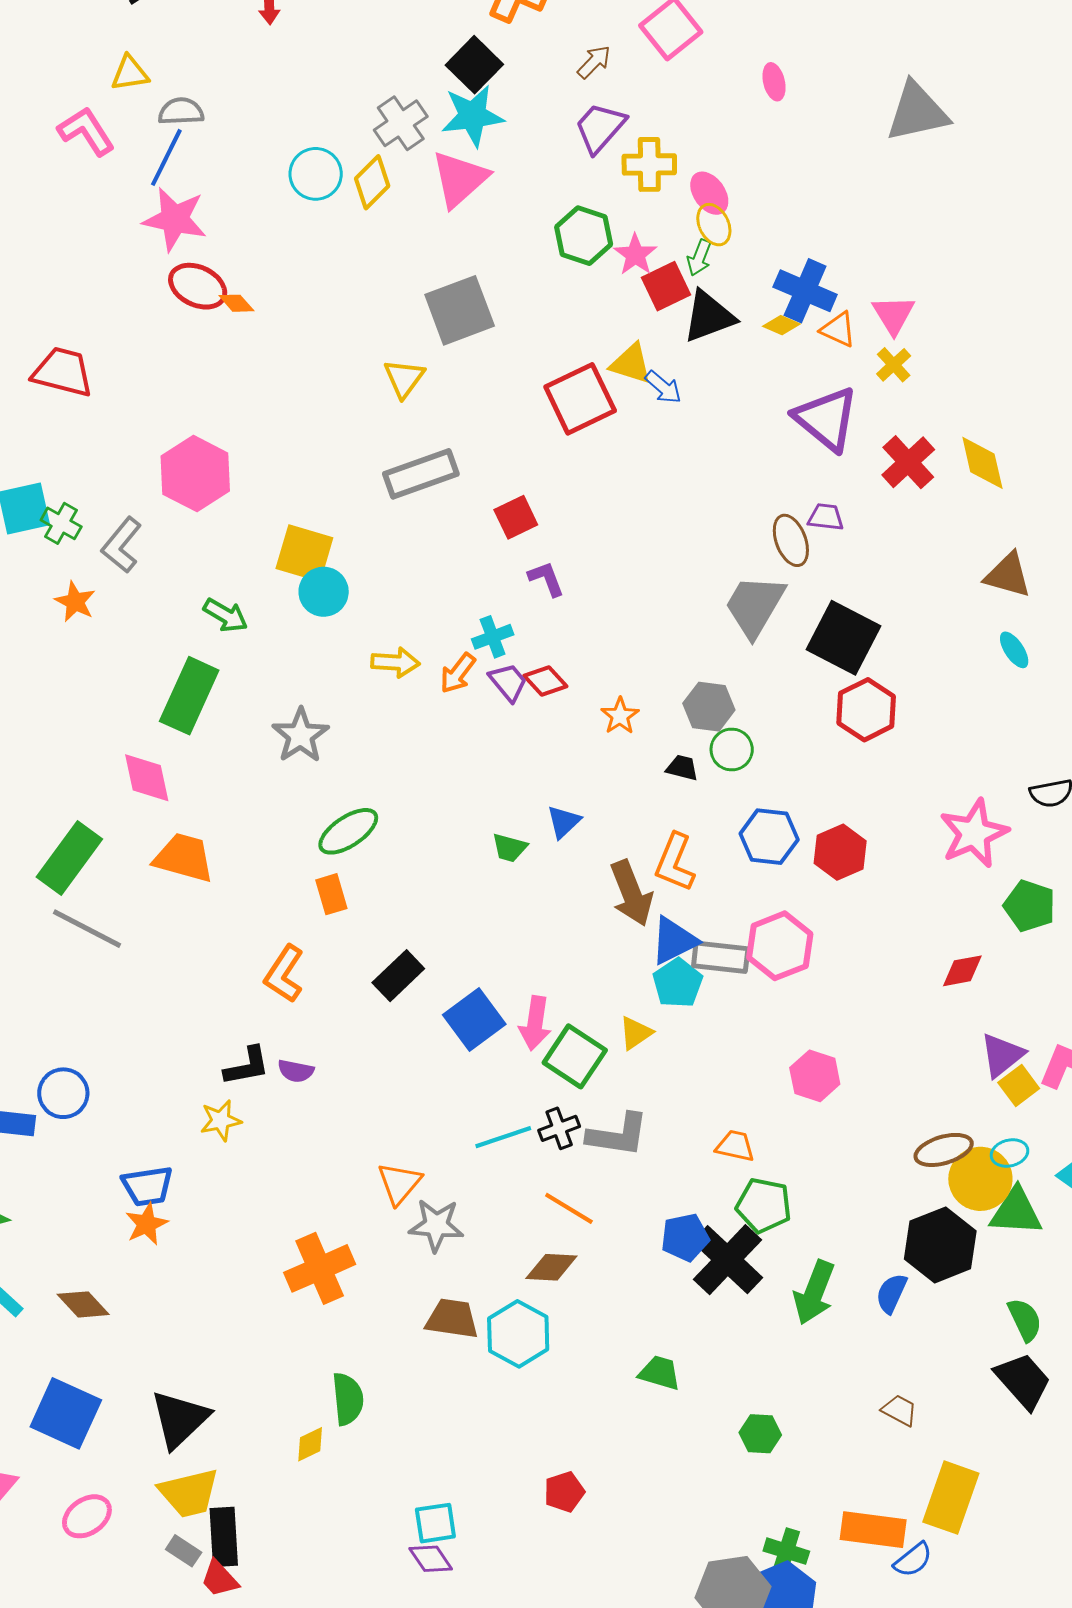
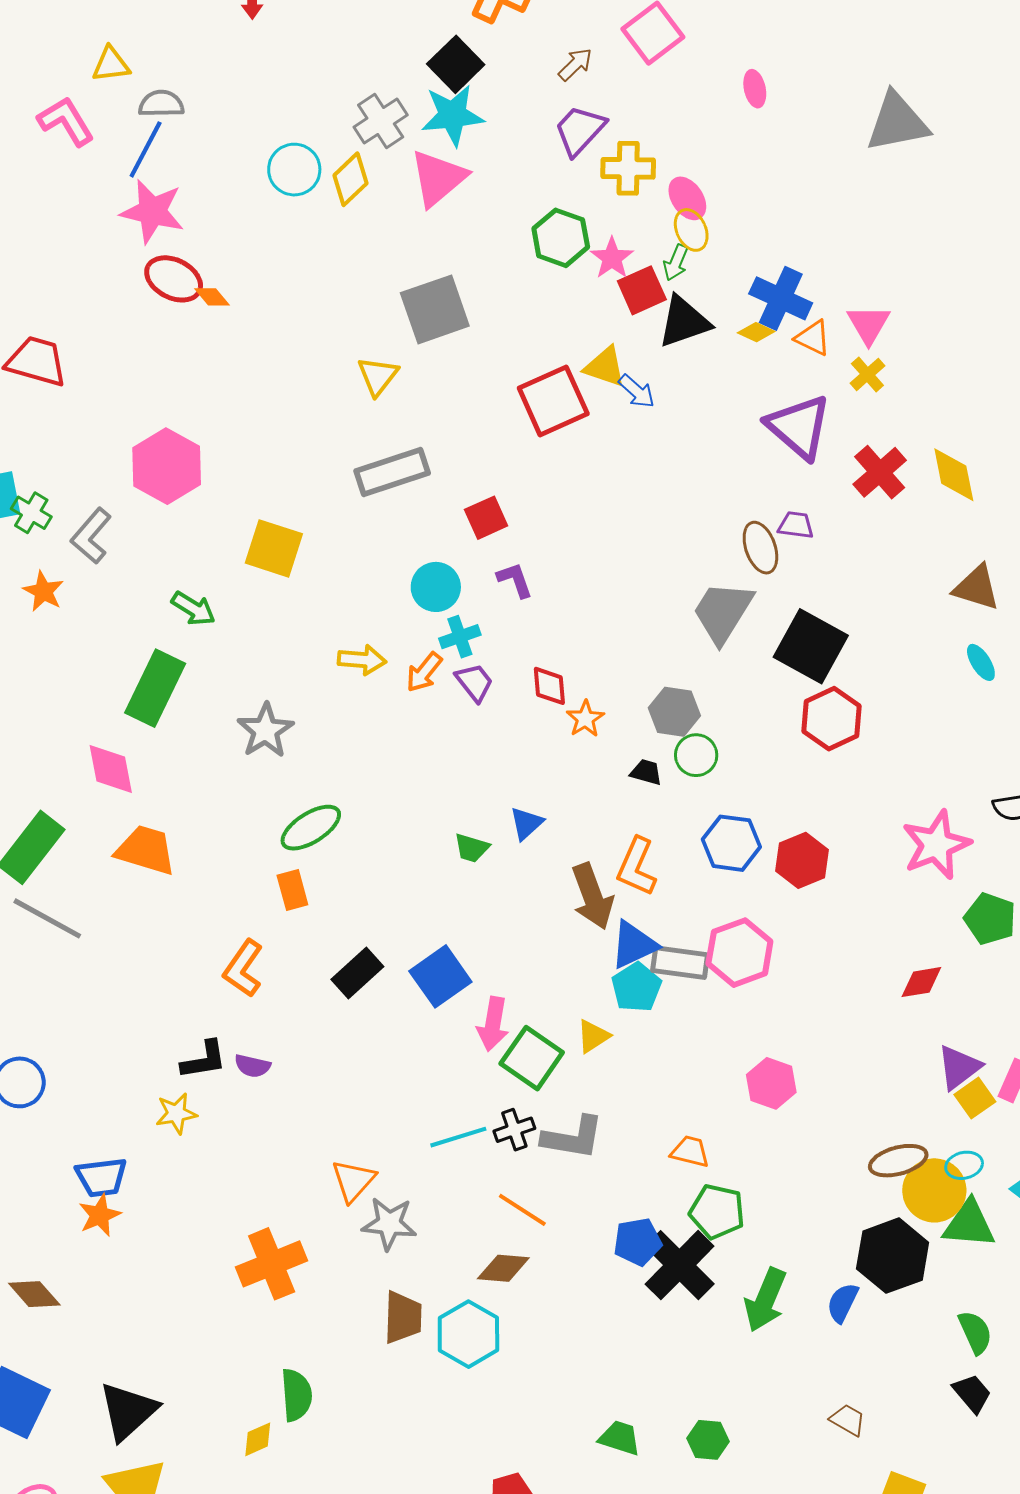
cyan circle: (324, 592) -> (436, 587), moved
red diamond: (545, 681) -> (549, 686), moved, turned 36
blue square: (474, 1020) -> (440, 976), moved
brown trapezoid: (452, 1319) -> (403, 1317), turned 82
green trapezoid: (660, 1373) -> (620, 1438), moved
black trapezoid: (1023, 1381) -> (972, 1393), size x0.7

